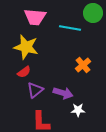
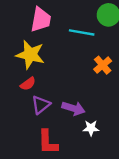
pink trapezoid: (35, 17) -> (41, 20), turned -85
orange cross: (83, 65) -> (103, 65), moved

